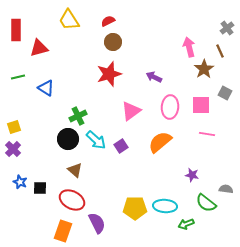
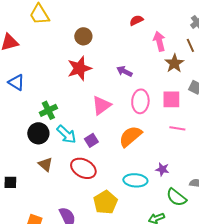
red semicircle: (108, 21) -> (136, 20), moved
red ellipse: (72, 200) -> (83, 168), moved
cyan ellipse: (165, 206) -> (135, 180), moved
yellow pentagon: (135, 208) -> (105, 202), turned -30

